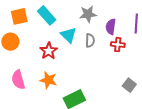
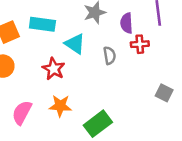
cyan rectangle: (47, 15) -> (42, 24), turned -30
gray semicircle: (90, 40) -> (110, 55), moved
pink semicircle: (18, 80) -> (22, 113), turned 54

